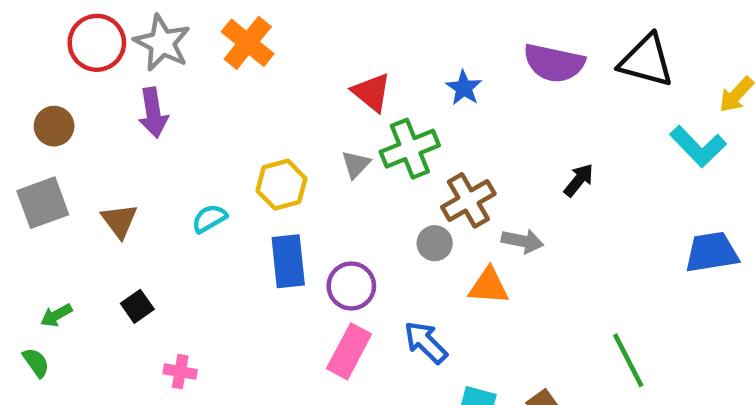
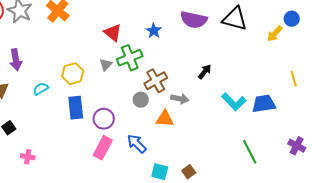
purple arrow: (153, 113) -> (16, 60), moved
cyan L-shape: (698, 146) -> (234, 102), moved
green line: (628, 360) -> (250, 152), moved

